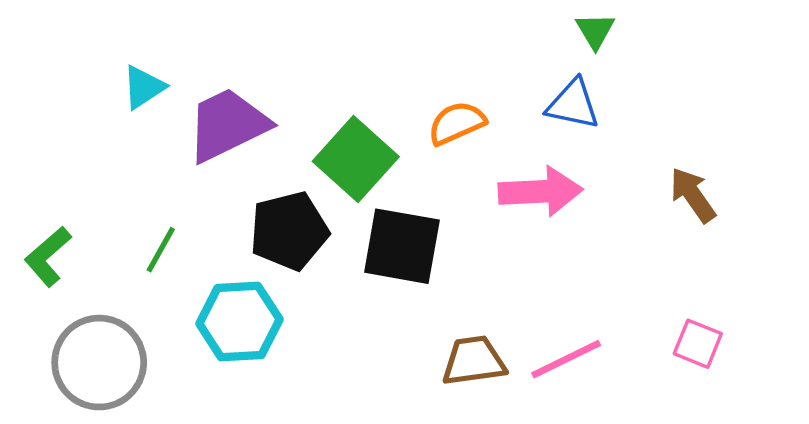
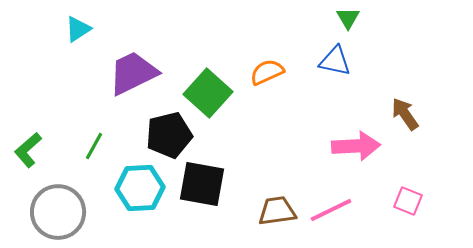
cyan triangle: (144, 87) -> (78, 29), moved
pink arrow: (540, 191) -> (356, 146), moved
black square: (402, 246) -> (202, 184), moved

